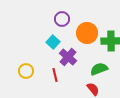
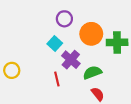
green semicircle: (99, 69) -> (92, 73), moved
yellow circle: (26, 71) -> (12, 70), moved

